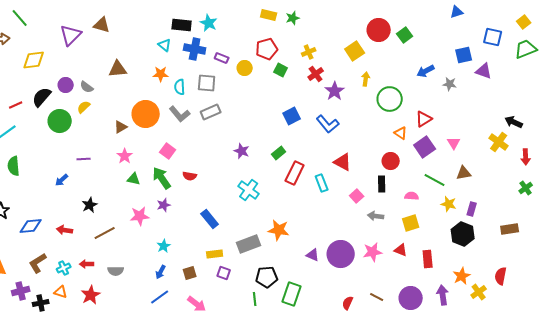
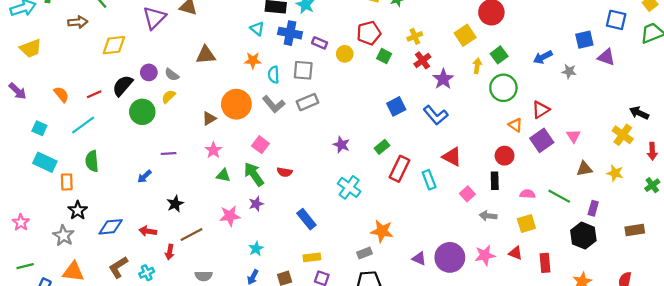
green square: (405, 35) -> (499, 55), moved
green line: (435, 180) -> (559, 196), moved
yellow star: (449, 204) -> (615, 173), moved
gray rectangle: (249, 244) -> (364, 253), moved, size x0.6
red arrow: (87, 264) -> (170, 252), moved, turned -80

